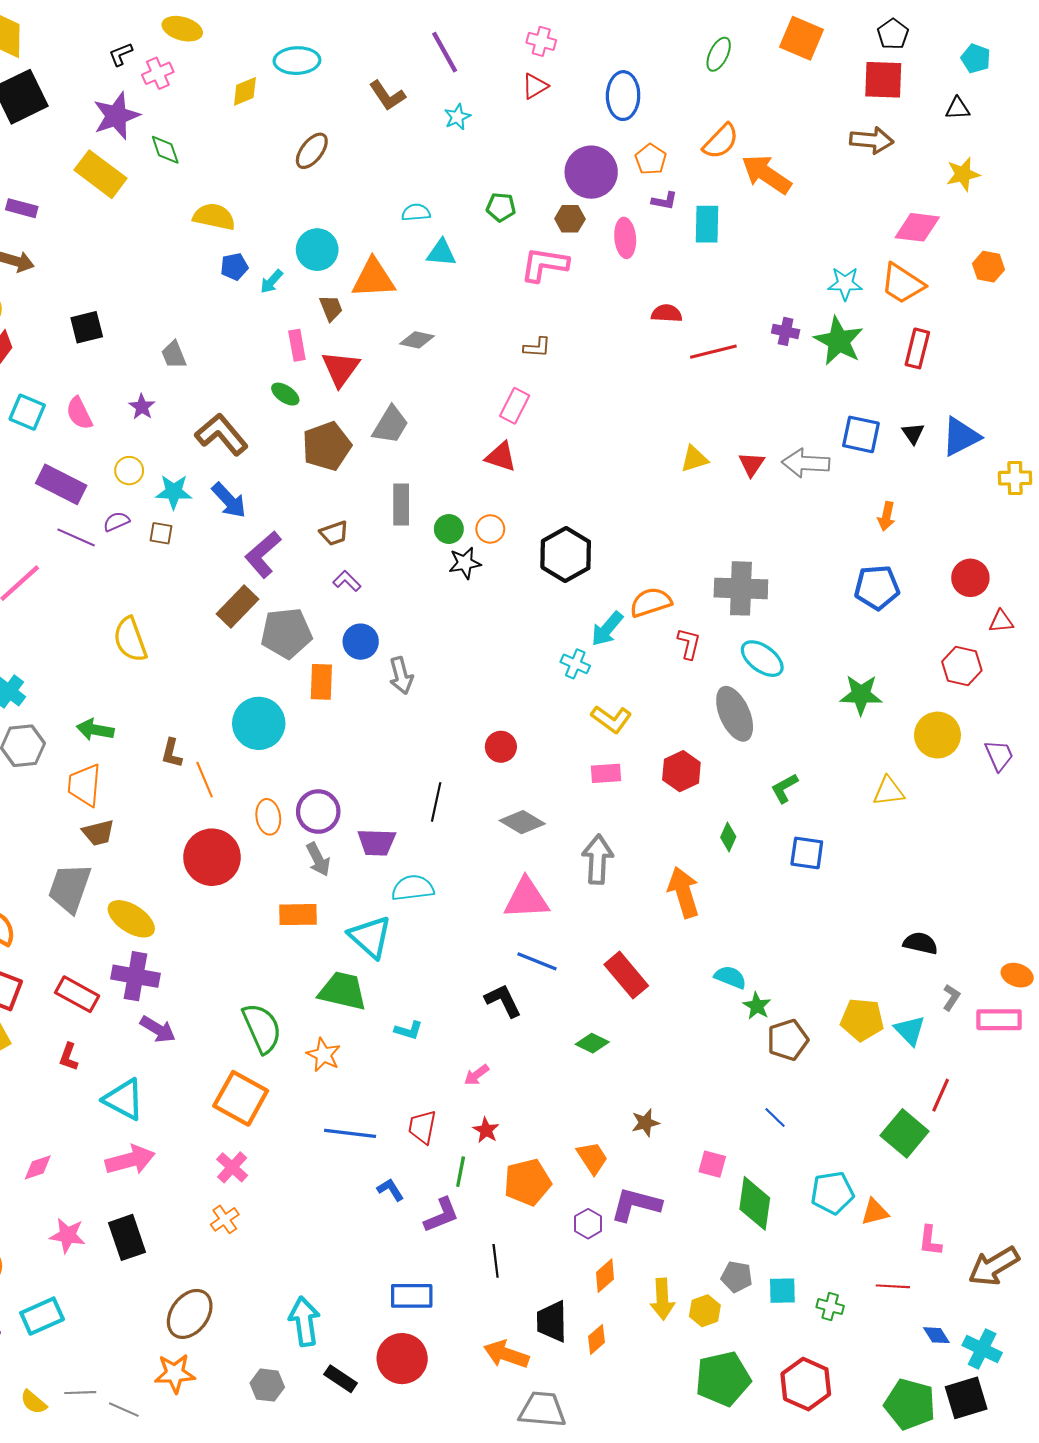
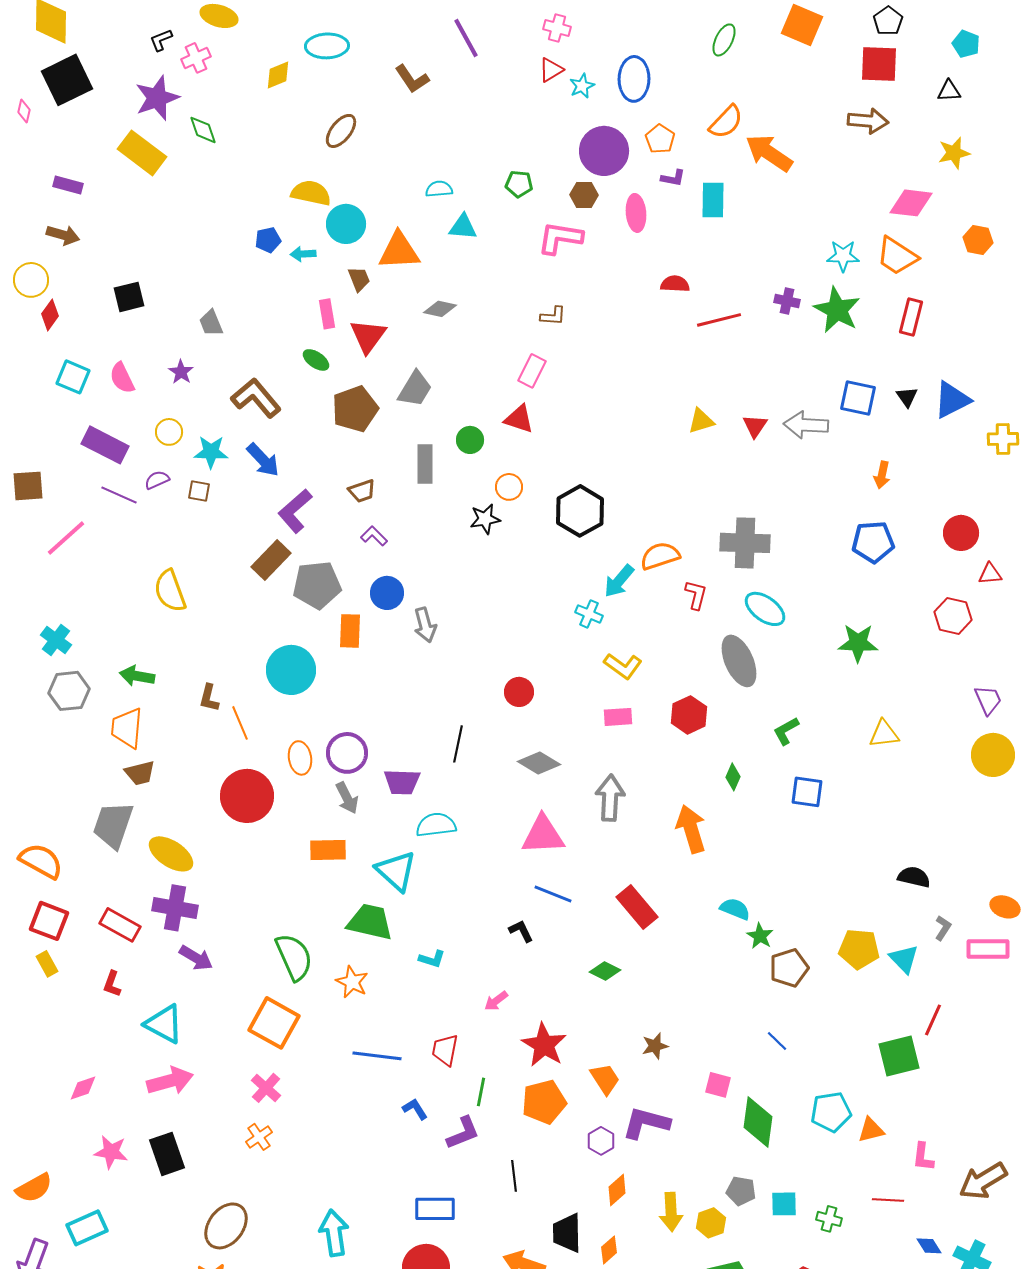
cyan star: (457, 117) -> (582, 86), moved
yellow semicircle: (214, 217) -> (311, 193), moved
cyan arrow: (271, 281) -> (303, 254), turned 45
green circle: (449, 529) -> (470, 440), moved
yellow circle: (937, 735) -> (993, 755), moved
black L-shape: (503, 1001) -> (521, 931), size x0.7
red star: (486, 1130) -> (544, 1045), moved, size x1.8
green square: (905, 1133) -> (899, 1056), turned 36

